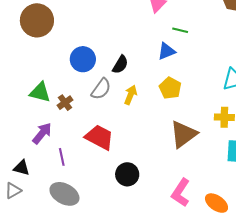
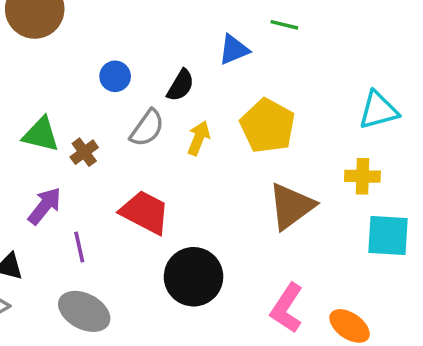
blue triangle: (167, 51) -> (234, 50), moved
blue circle: (83, 59) -> (115, 76), size x0.7
yellow pentagon: (170, 88) -> (268, 126), size x1.4
black circle: (127, 174) -> (194, 277), size x1.4

